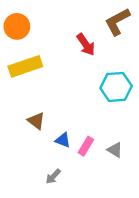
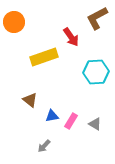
yellow rectangle: (25, 66) -> (44, 57), moved
blue triangle: (63, 140) -> (52, 116), turned -32

